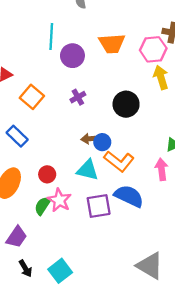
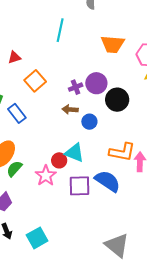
purple circle: (72, 56) -> (96, 83), moved
brown arrow: (90, 139) -> (70, 110), moved
blue circle: (102, 142) -> (89, 122), moved
orange L-shape: (119, 161) -> (122, 152), moved, turned -36
red circle: (47, 174) -> (59, 160), moved
green semicircle: (43, 206) -> (14, 169), moved

